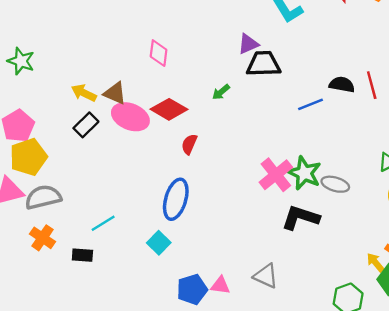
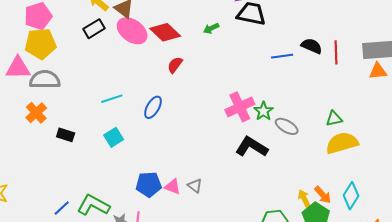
green star: (304, 173) -> (263, 111), size x0.7
blue ellipse: (176, 199) -> (153, 107), size x0.7
cyan line: (103, 223) -> (112, 99), moved
cyan square: (159, 243) -> (114, 137), moved
gray triangle: (266, 276) -> (195, 186), moved, size x0.7

